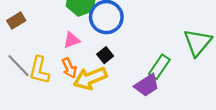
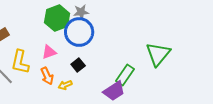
yellow L-shape: (39, 70) -> (20, 62), moved
yellow arrow: (90, 78) -> (65, 85), size x0.5

